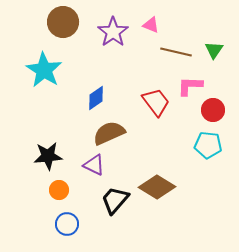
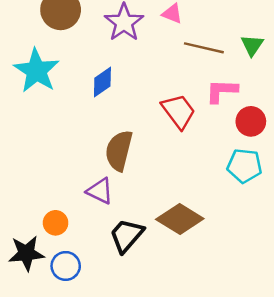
blue diamond: (96, 98) -> (102, 82), moved
brown semicircle: (109, 133) -> (119, 151), turned -52
black star: (48, 156) -> (26, 253), moved

